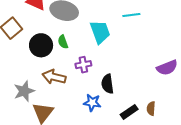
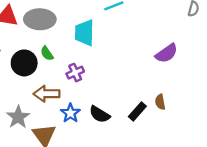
cyan trapezoid: (100, 32) -> (84, 33), turned -145
black semicircle: (108, 84) -> (100, 114), moved, turned -36
blue star: (92, 103) -> (70, 113), moved, turned -30

